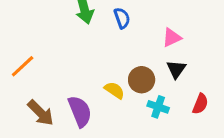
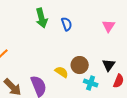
pink triangle: (172, 38) -> (109, 26), moved, turned -32
black triangle: (176, 69) -> (109, 65), moved

